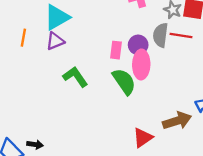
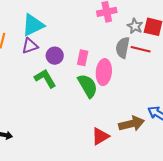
purple circle: (138, 45) -> (55, 56), moved

